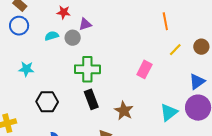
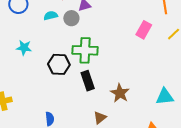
pink rectangle: (144, 69) -> (144, 30), moved
black hexagon: (47, 102) -> (59, 64), moved
cyan triangle: (169, 112) -> (165, 97), turned 30

